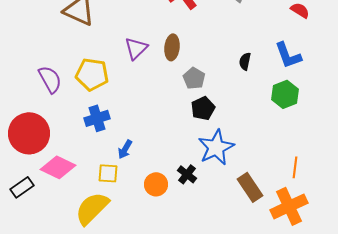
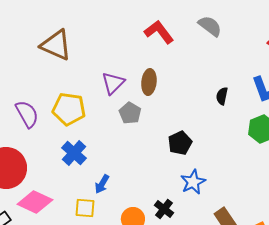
gray pentagon: (194, 78) -> (130, 113), moved
blue cross: (97, 118) -> (74, 153), turned -30
blue star: (216, 147) -> (193, 182), size x0.7

